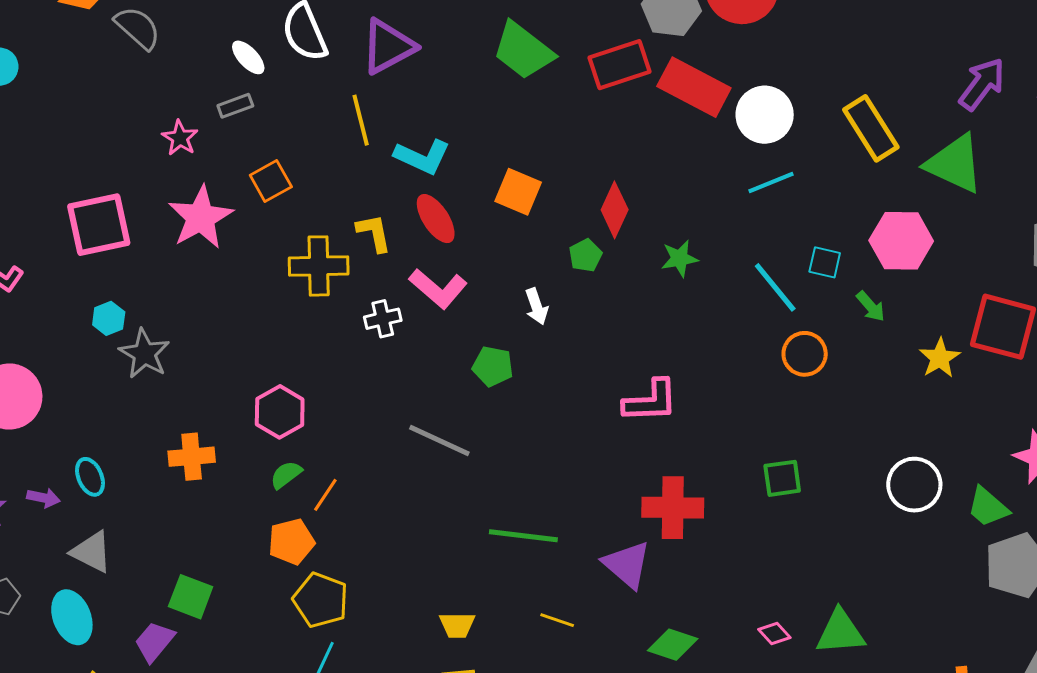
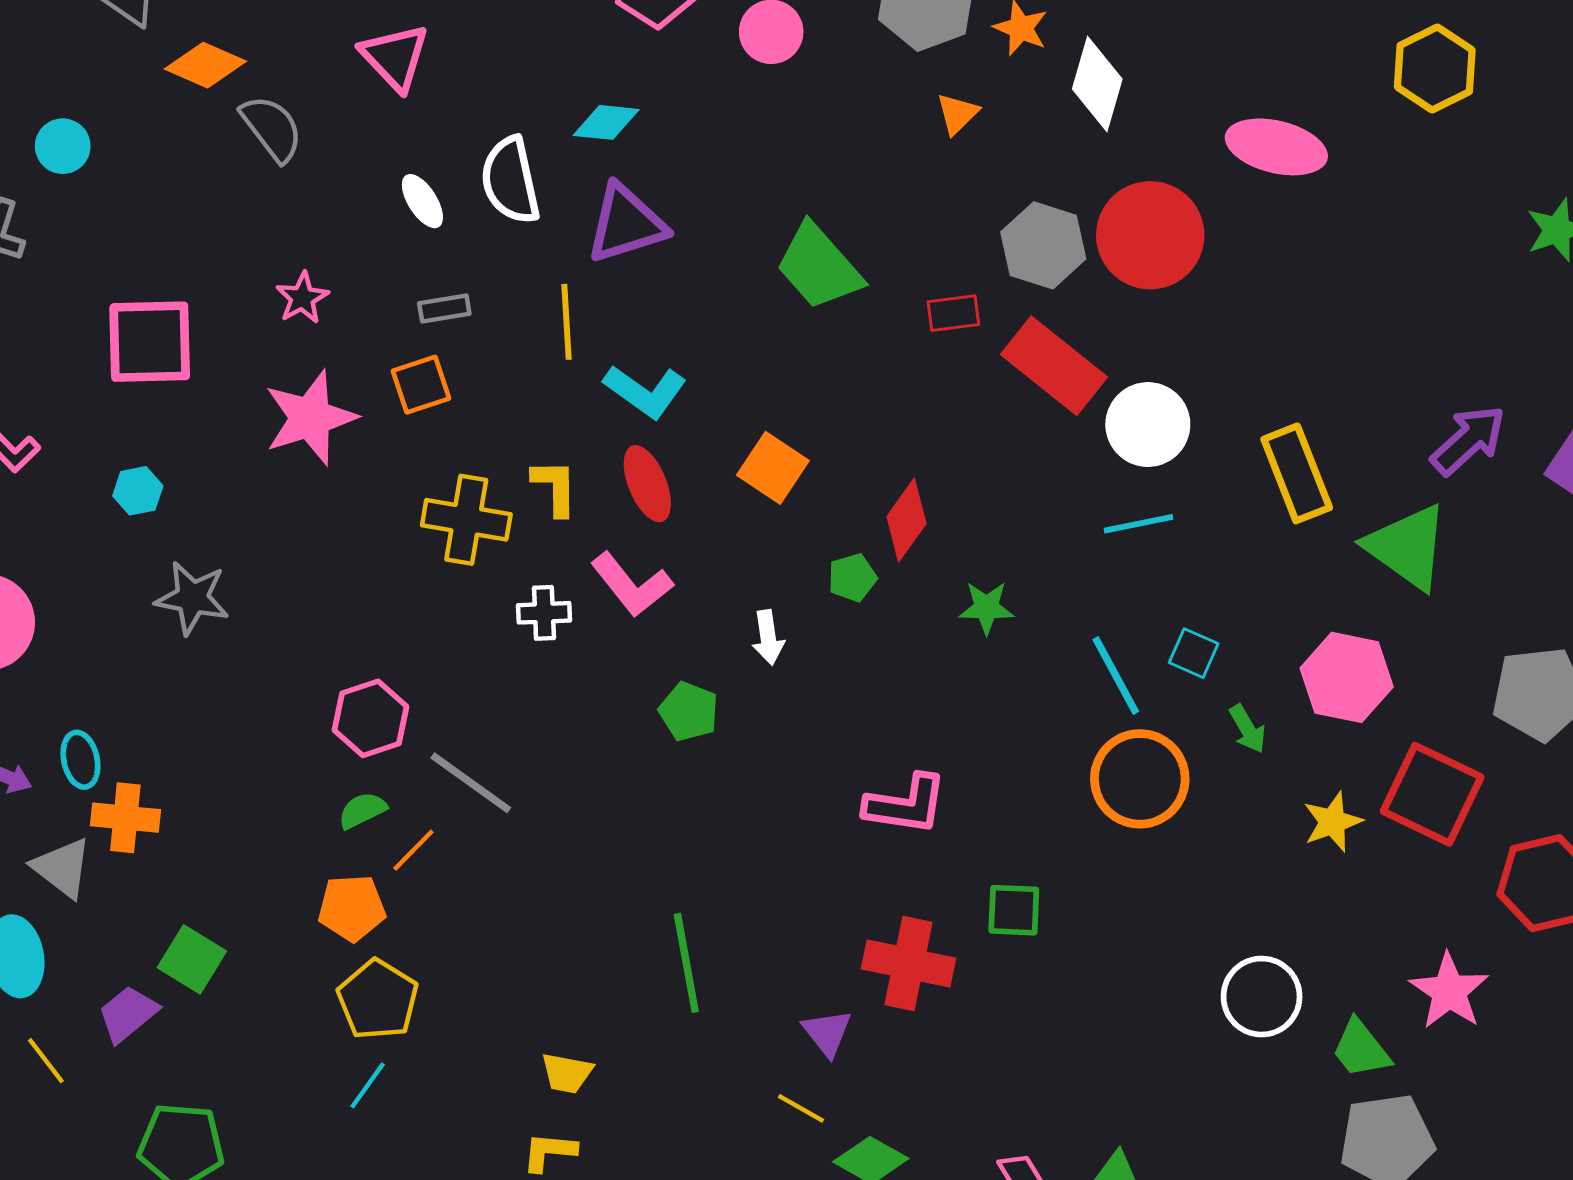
red rectangle: (619, 65) -> (953, 313), size x0.6
gray rectangle: (235, 106) -> (444, 309), moved
pink square: (99, 225) -> (150, 342), moved
pink hexagon: (901, 241) -> (1347, 677), moved
cyan hexagon: (109, 318) -> (138, 491), moved
gray star: (144, 354) -> (192, 598), turned -30
orange circle: (805, 354) -> (1140, 779), size x1.5
gray line: (439, 441) -> (471, 783), moved
orange cross: (192, 457) -> (125, 818), moved
green square: (782, 478) -> (1014, 910), moved
green line: (523, 536) -> (686, 963), turned 62
purple triangle: (627, 565) -> (827, 1033), size x0.7
yellow line: (557, 620) -> (801, 1108), moved

